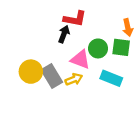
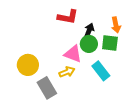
black arrow: (64, 34) -> (89, 31), moved
gray rectangle: (52, 76) -> (47, 88), moved
cyan rectangle: (111, 78) -> (101, 71), turned 30

